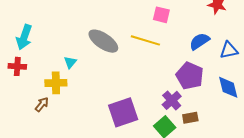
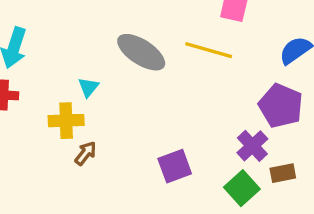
brown arrow: (42, 104) -> (86, 153), moved
purple square: (123, 112) -> (175, 166), size x0.7

